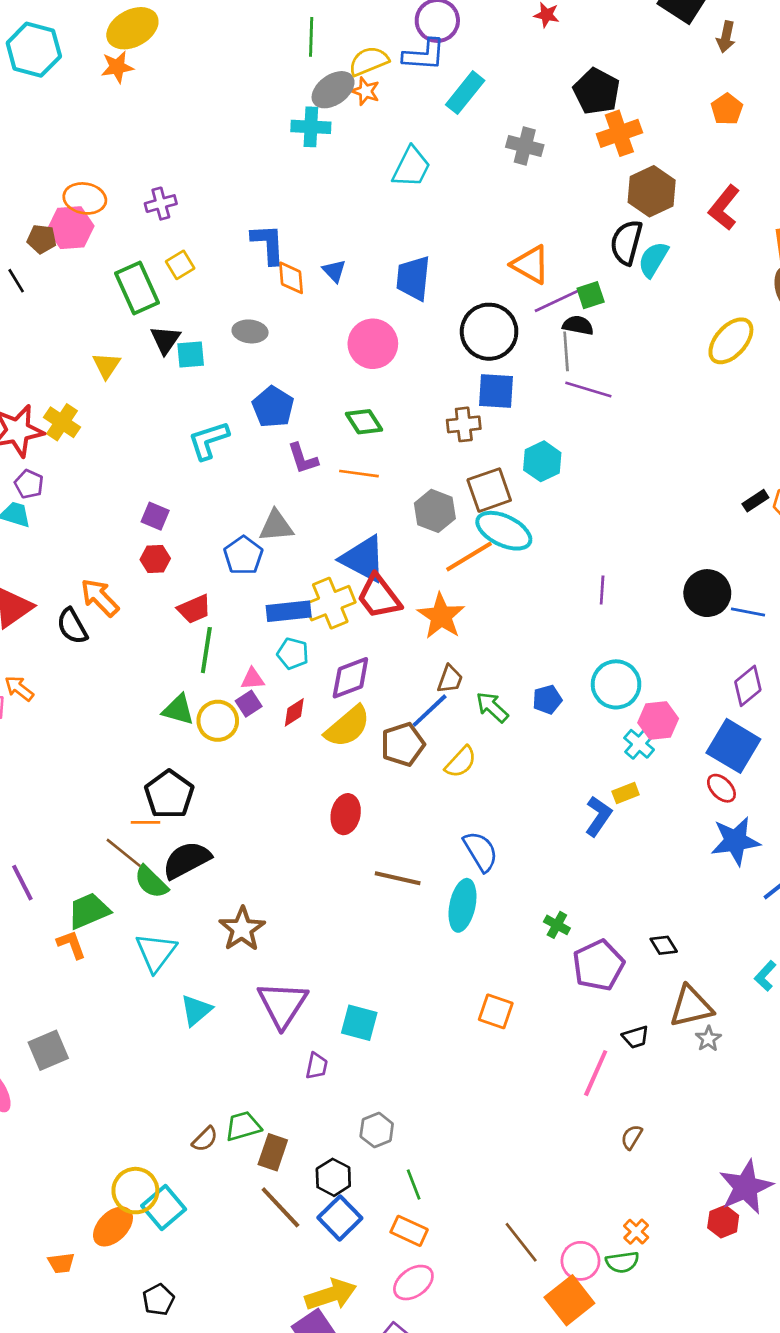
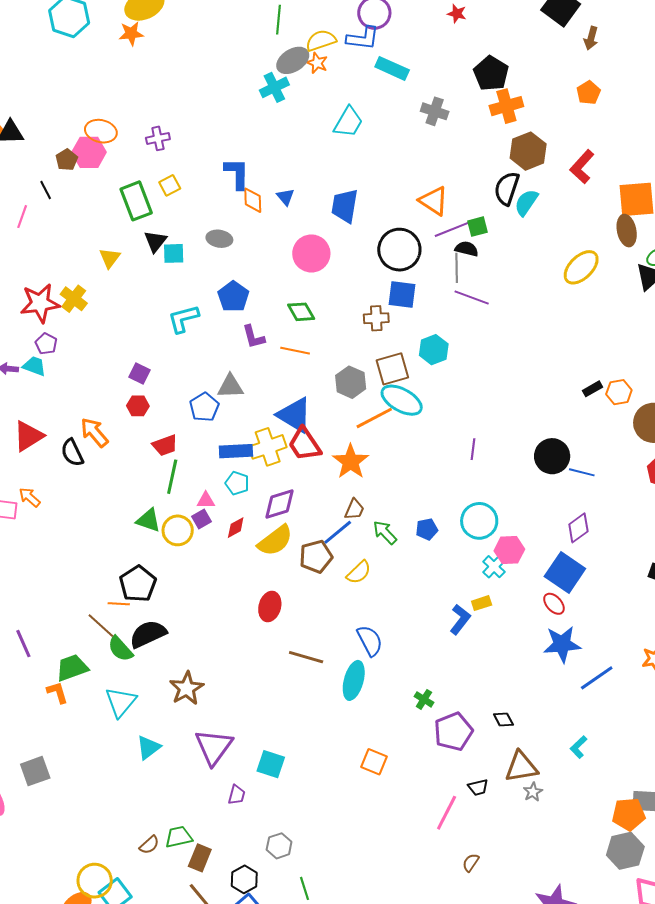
cyan rectangle: (465, 93) -> (392, 68), turned 72
cyan cross: (311, 127) -> (274, 87), turned -32
brown pentagon: (42, 239) -> (67, 160), turned 30

